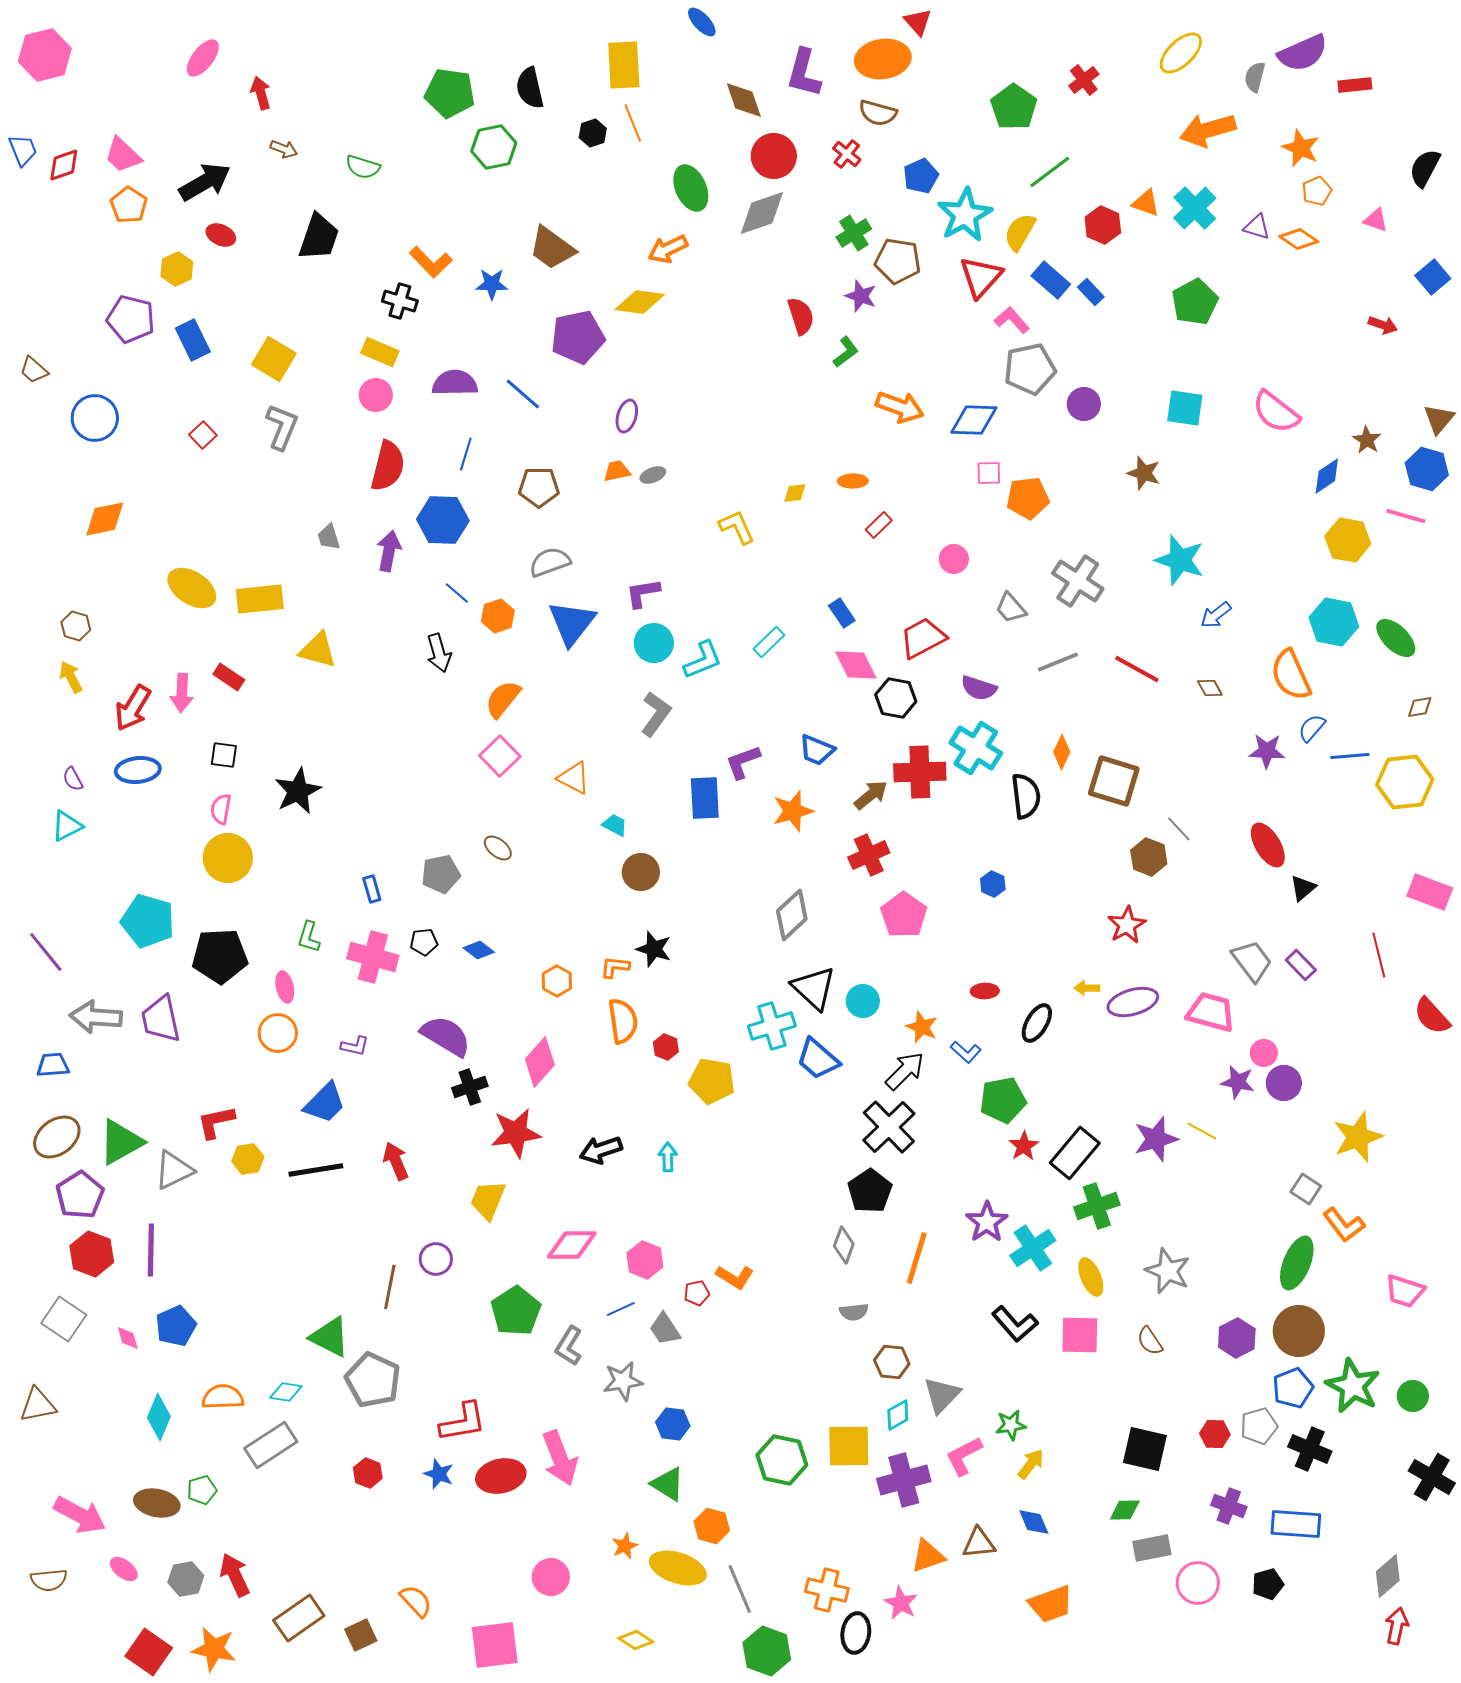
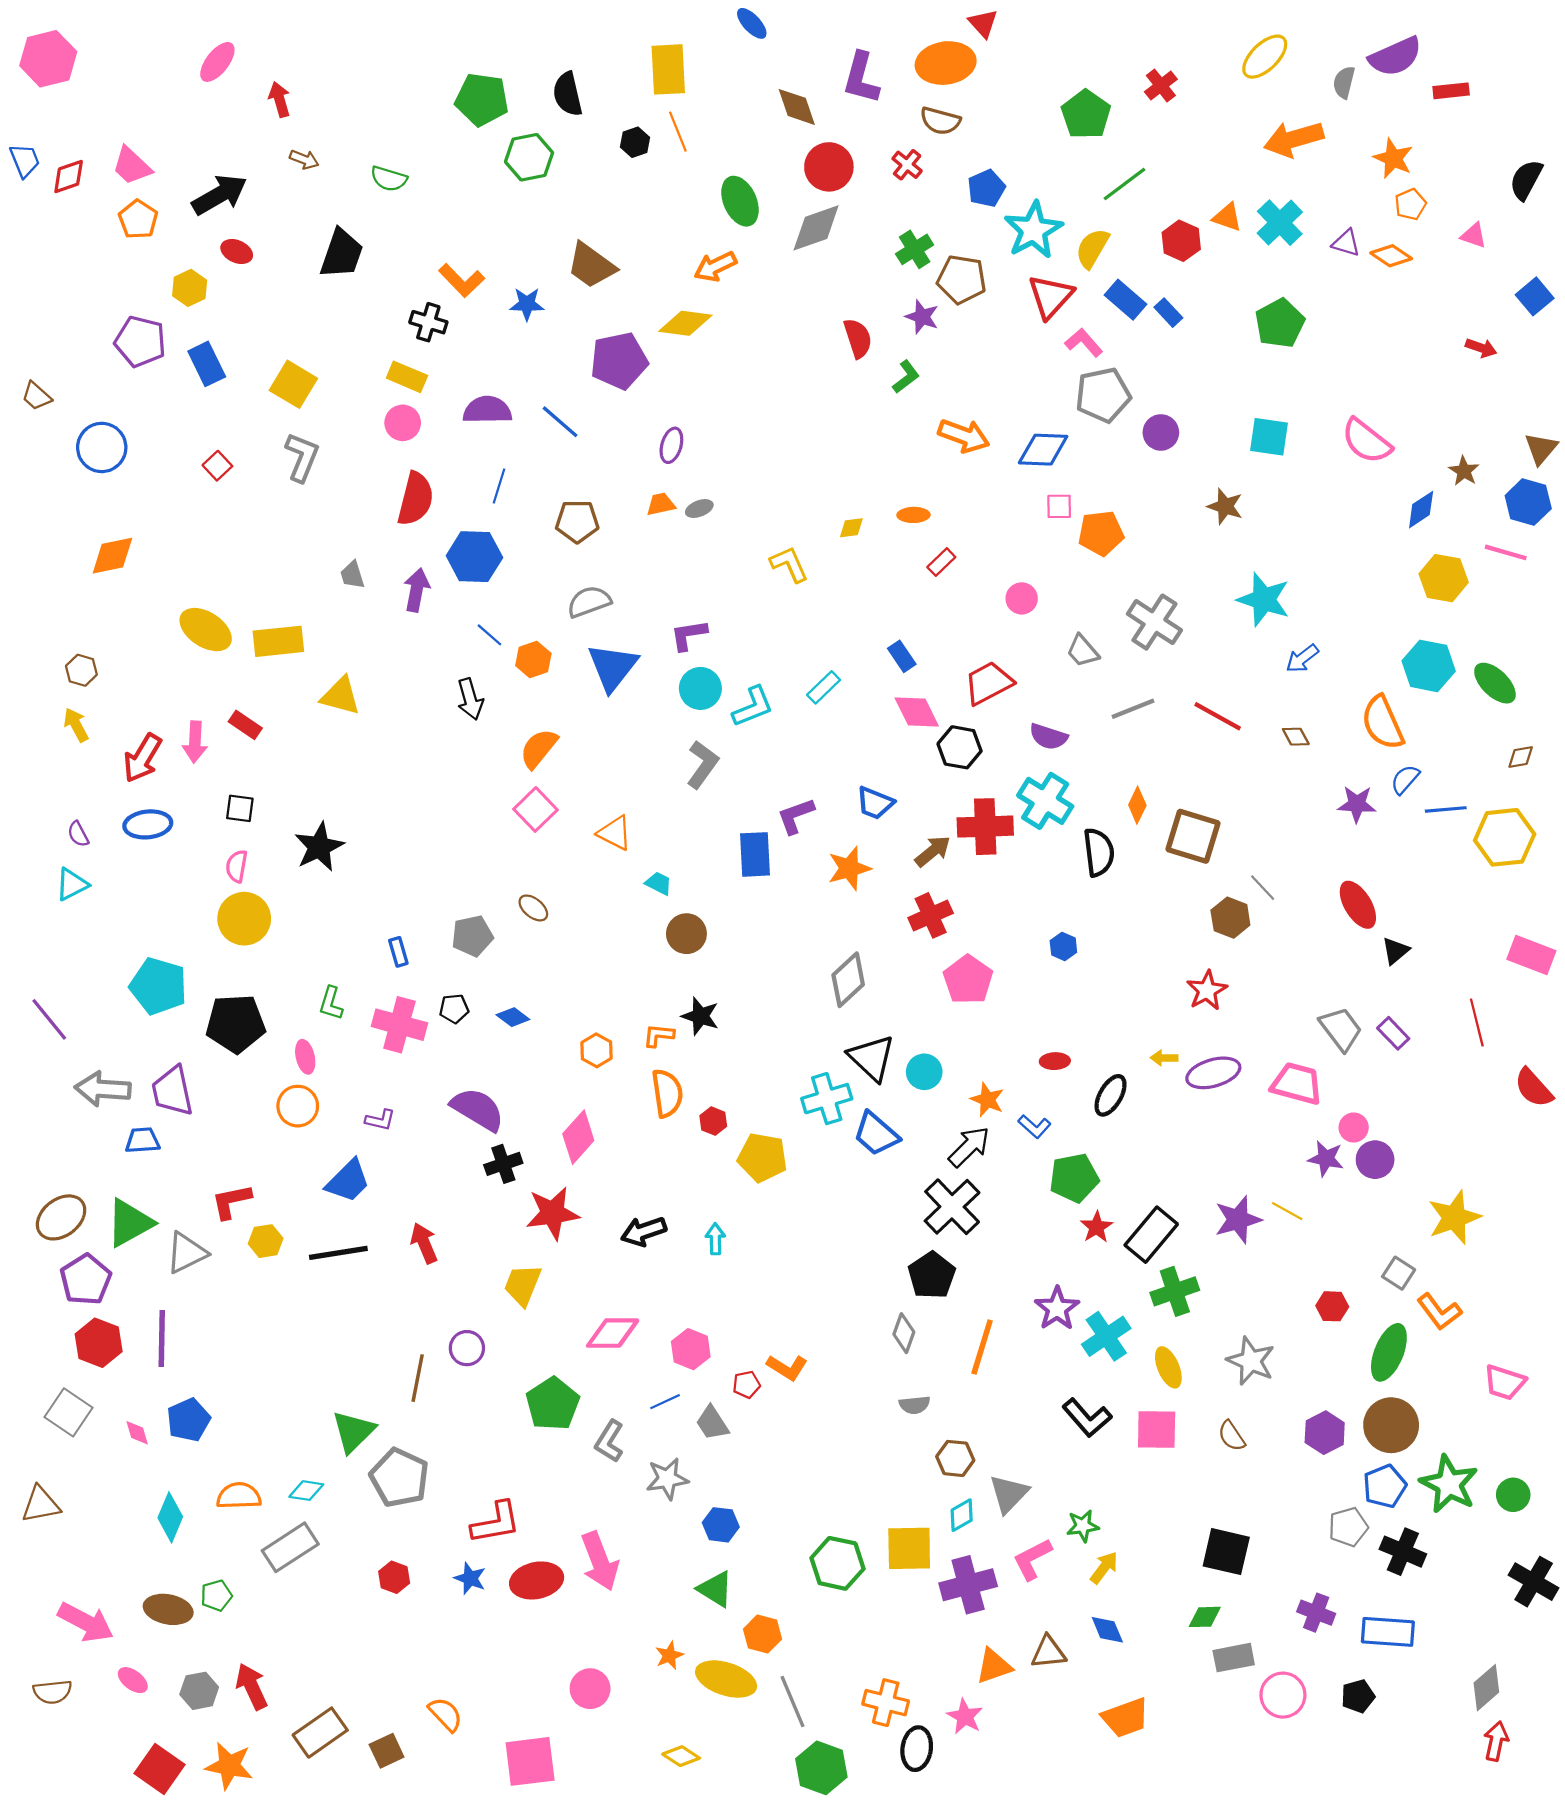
blue trapezoid: (53, 1065) -> (142, 1140), moved
green triangle: (330, 1337) -> (353, 1432), turned 48
red hexagon: (1215, 1434) -> (1332, 1306), moved

